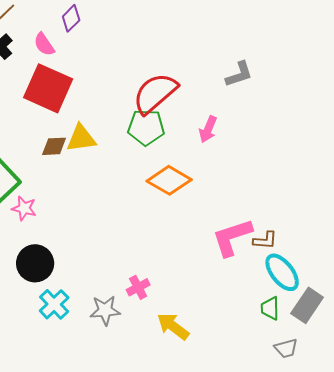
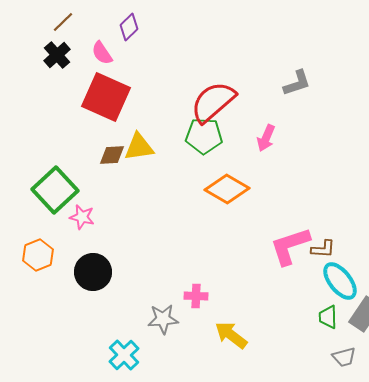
pink cross: (138, 287) -> (196, 296), turned 30
cyan cross: (54, 304) -> (124, 355), moved

